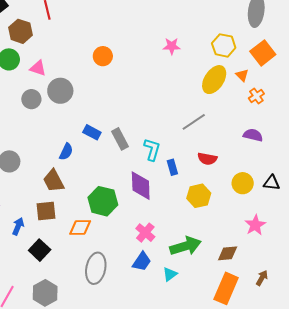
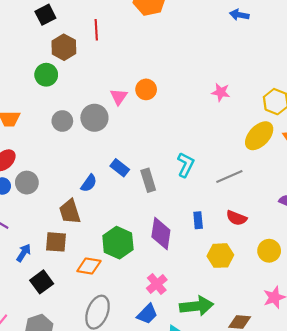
pink triangle: (38, 68) -> (119, 97), moved, turned 36
cyan L-shape: (152, 149) -> (186, 165), moved

